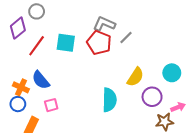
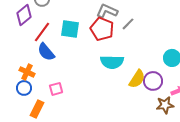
yellow semicircle: (135, 77) -> (137, 79), moved
blue semicircle: (41, 80) -> (46, 52), moved
cyan semicircle: (109, 100) -> (112, 62), moved, turned 90

